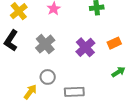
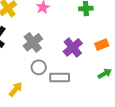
gray circle: (48, 77) -> (39, 67), moved
gray rectangle: (74, 92) -> (60, 77), moved

